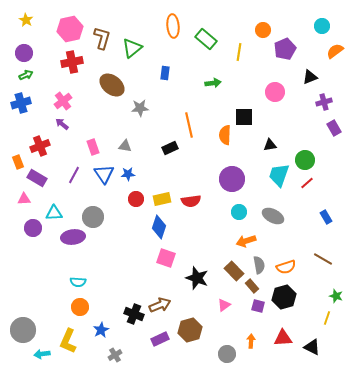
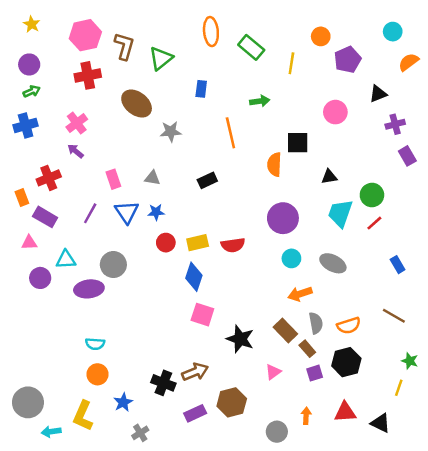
orange line: (189, 125) -> (230, 133), moved
purple square: (258, 306) -> (315, 373), turned -32

